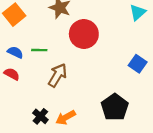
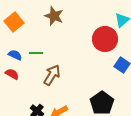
red circle: (84, 34) -> (105, 39), moved

